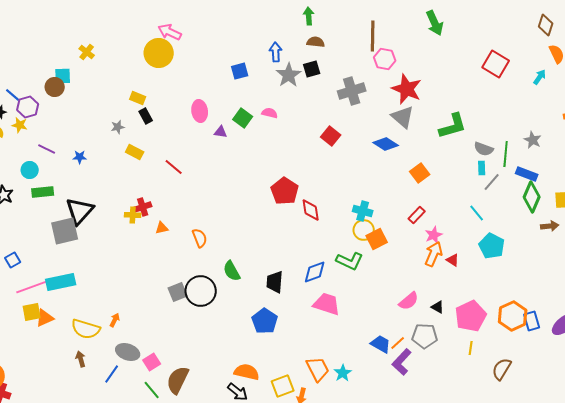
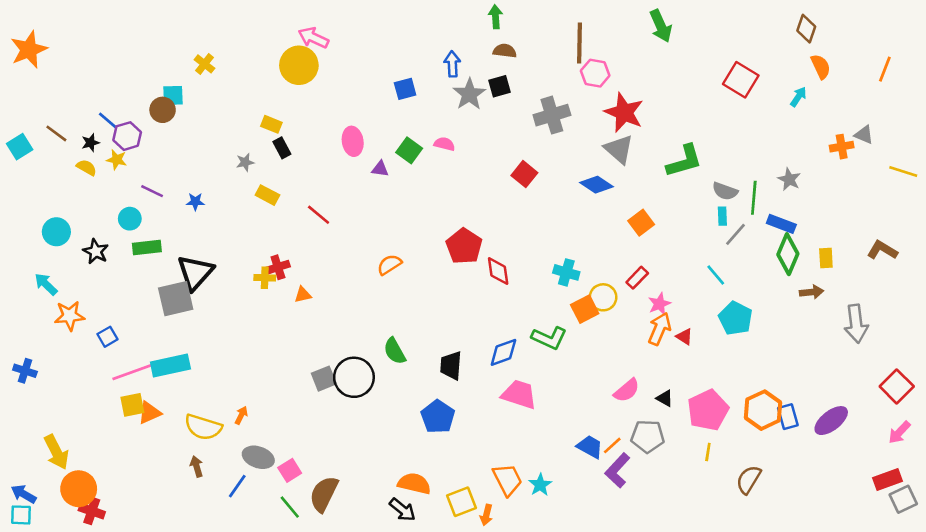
yellow circle: (364, 230) -> (603, 297), moved
orange semicircle: (200, 238) -> (389, 265), moved, turned -102

